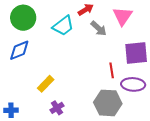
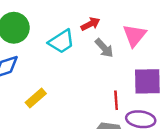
yellow rectangle: (46, 84) -> (36, 98), moved

